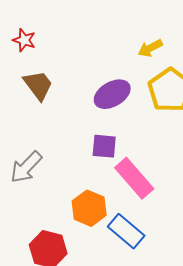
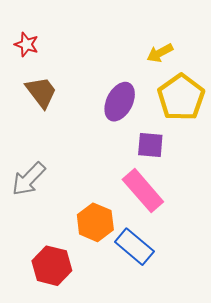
purple ellipse: (112, 94) -> (120, 102), turned -33
purple square: (104, 146) -> (150, 145), moved

